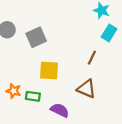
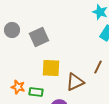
brown line: (92, 58) -> (98, 67), moved
brown triangle: (87, 89) -> (75, 82), moved, turned -48

